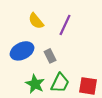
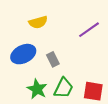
yellow semicircle: (36, 21) -> (38, 22), turned -66
purple line: (65, 25) -> (89, 30), moved, turned 30

